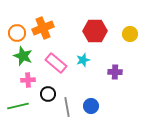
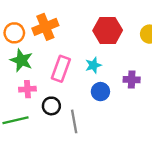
pink rectangle: (56, 63) -> (61, 69), turned 70
blue circle: (91, 106) -> (100, 92), moved

